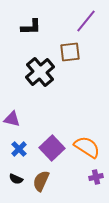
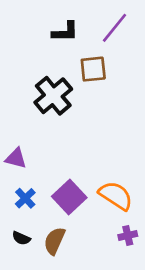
black L-shape: (31, 27) -> (65, 32), moved

